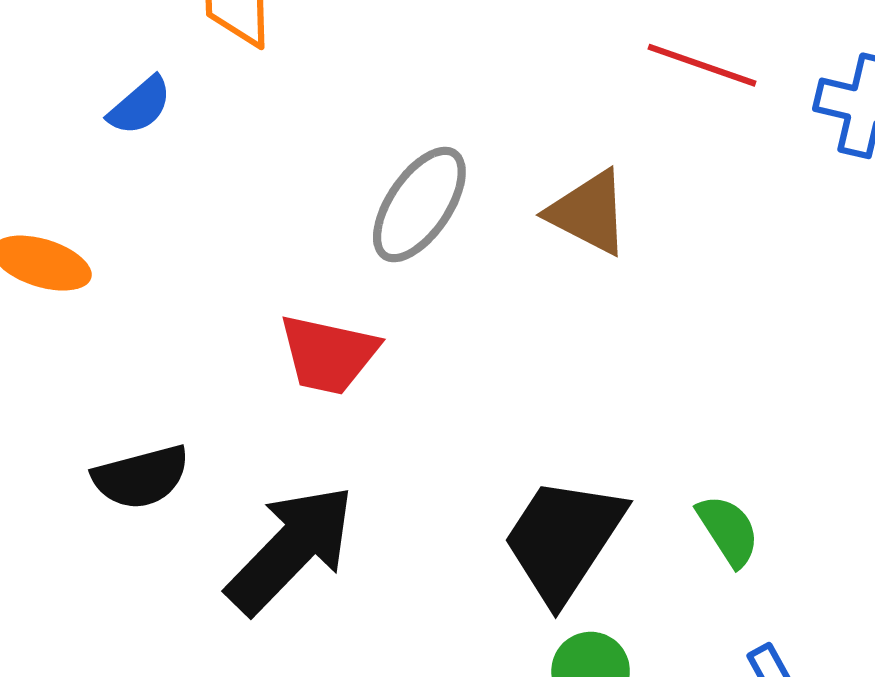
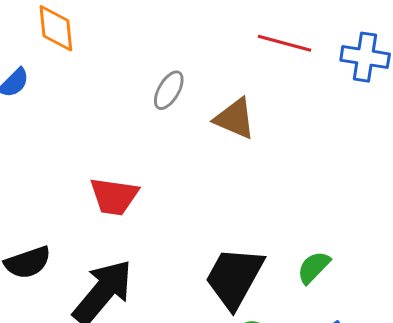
gray ellipse: (419, 205) -> (169, 90), moved, size x0.7
green semicircle: (728, 530) -> (314, 267), turned -99

